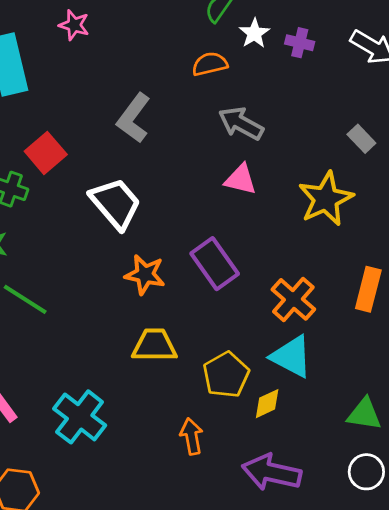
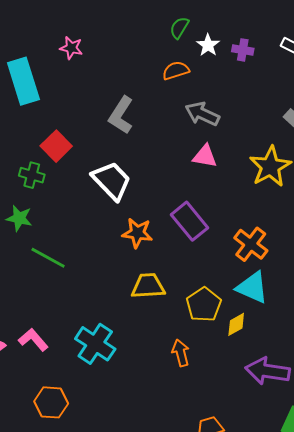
purple arrow: (272, 472) -> (267, 371), moved

